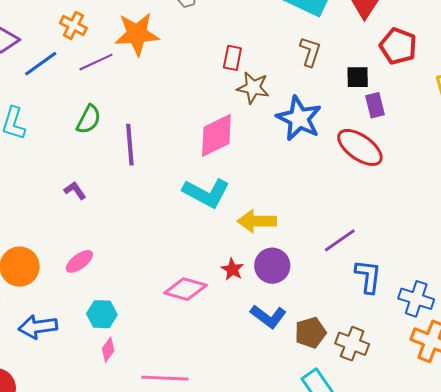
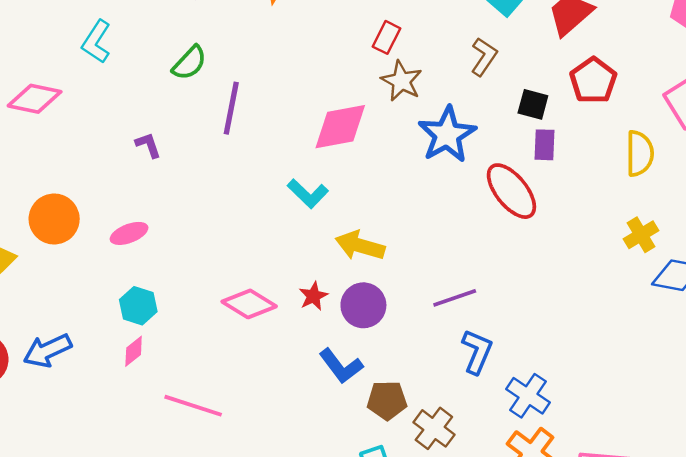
cyan L-shape: (206, 193) -> (308, 194), size x0.7
blue arrow: (38, 327) -> (47, 350), moved, turned -33

